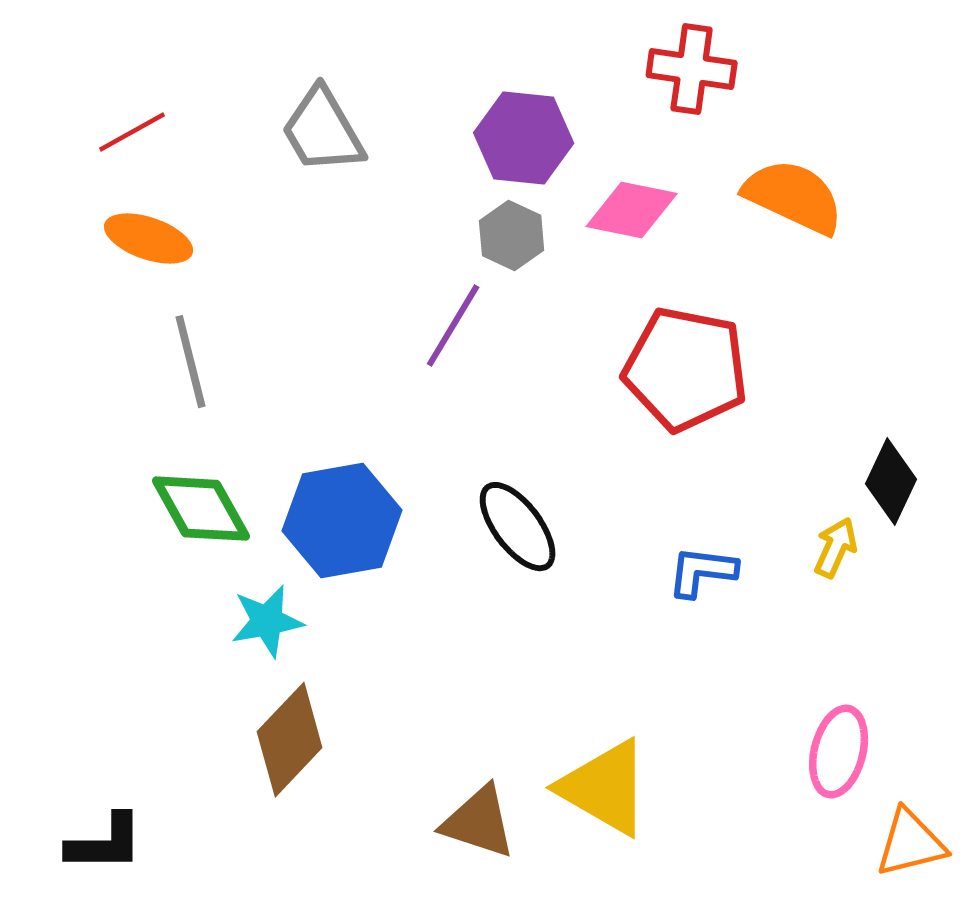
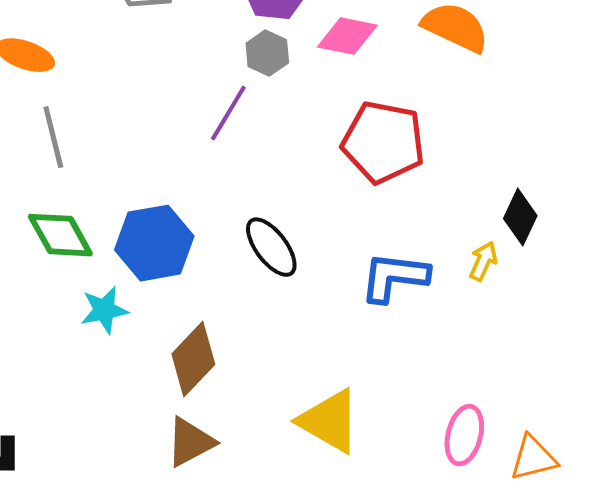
blue L-shape: (702, 572) -> (394, 277), size x1.5
brown diamond: (290, 740) -> (193, 359), moved
pink ellipse: (839, 752) -> (464, 435), moved
brown triangle: (479, 822) -> (190, 442), moved, turned -46

